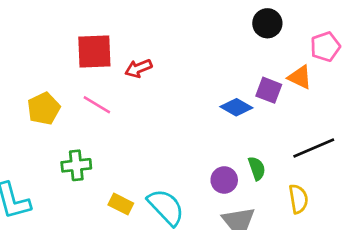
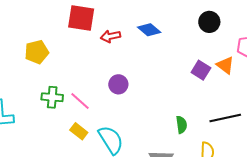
pink line: (97, 105) -> (80, 101), moved
blue diamond: (236, 107) -> (149, 30), moved
purple circle: (224, 180) -> (118, 84), moved

